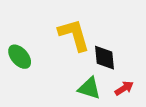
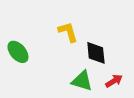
yellow L-shape: (74, 35) -> (68, 32), size x0.7

